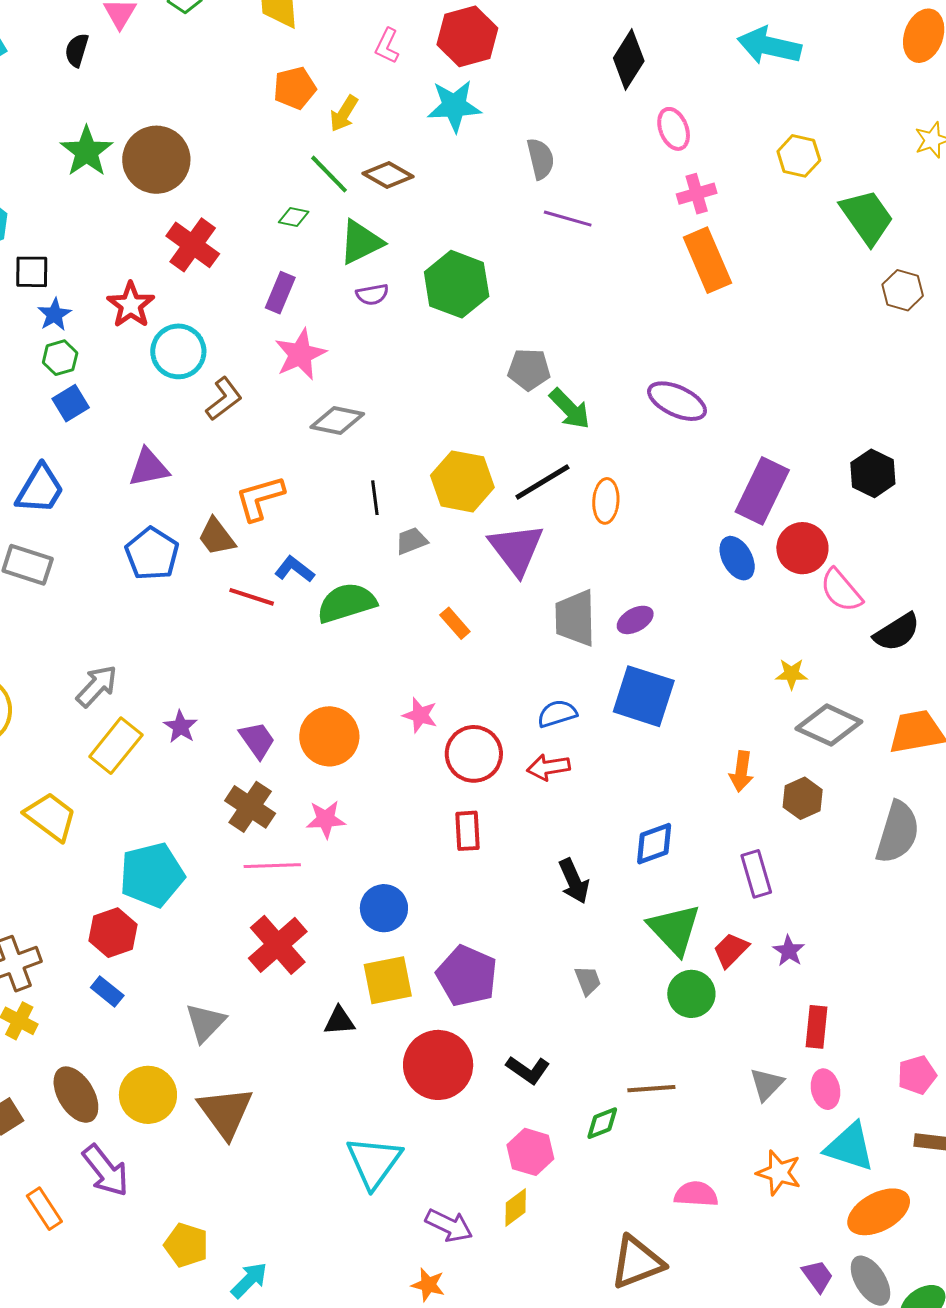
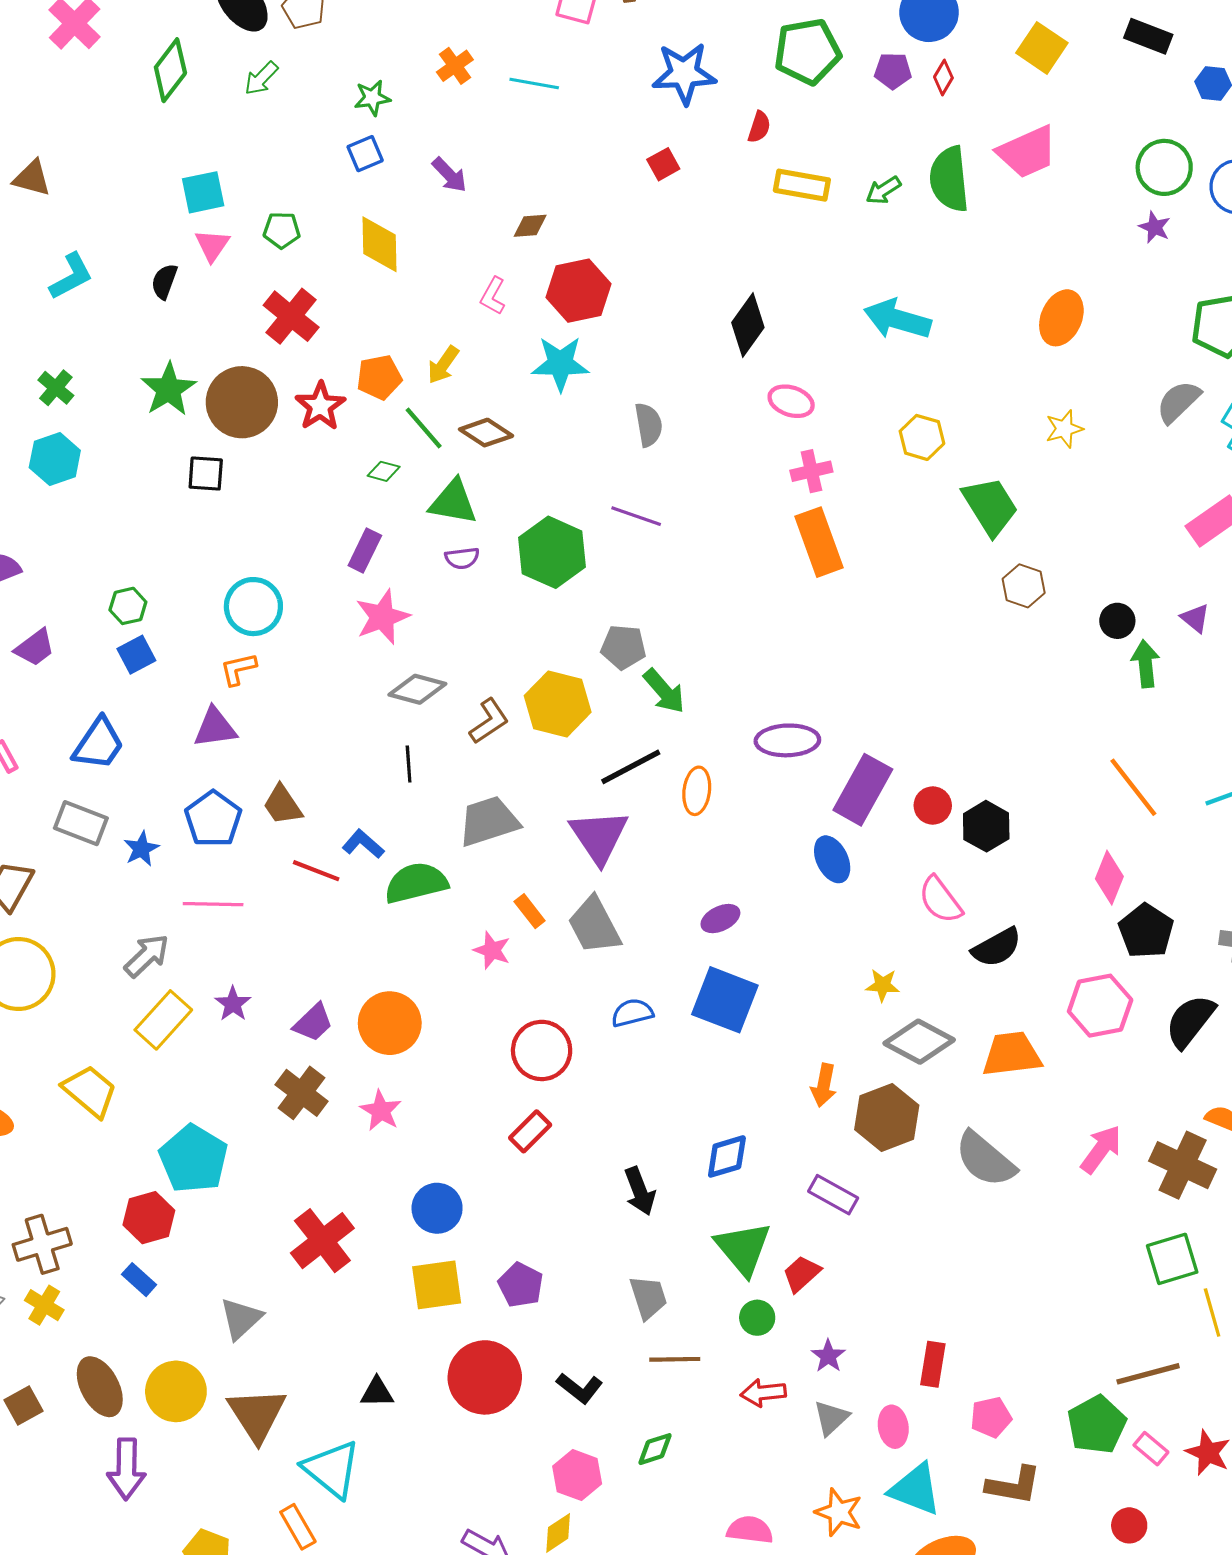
orange pentagon: (295, 88) -> (379, 377), moved
pink ellipse: (674, 129) -> (791, 401), turned -54
purple line: (568, 219) -> (636, 516), moved
green triangle: (361, 242) -> (453, 502), turned 33
red cross: (193, 245) -> (291, 316), moved
black square: (32, 272) -> (206, 473), moved
red star: (131, 305) -> (320, 406), moved
blue star: (54, 315) -> (141, 849), moved
brown L-shape: (224, 399) -> (489, 721), moved
purple ellipse: (677, 401) -> (787, 740), moved, turned -30
black hexagon: (873, 473) -> (986, 826), moved
yellow hexagon: (462, 481) -> (558, 704), moved
orange L-shape: (260, 498) -> (238, 669), moved, size x0.7
black line: (375, 498) -> (409, 764), moved
gray trapezoid: (412, 541) -> (489, 821), size x1.8
red circle: (802, 548) -> (933, 806), moved, size x0.7
gray trapezoid: (575, 618) -> (594, 925), moved, turned -30
pink star: (420, 715) -> (492, 950), moved
purple trapezoid: (257, 740) -> (313, 1023), turned 78
red arrow: (548, 767) -> (763, 1393), moved
brown hexagon: (803, 798) -> (887, 1117), size x1.5
pink star: (326, 819) -> (381, 1111), turned 30
red rectangle: (467, 831) -> (530, 1131), turned 45
gray semicircle: (898, 832) -> (985, 1159), turned 110
pink line: (272, 866) -> (213, 904), moved
purple rectangle: (756, 874) -> (833, 1195), turned -48
cyan pentagon: (152, 875) -> (193, 1159), turned -30
purple star: (789, 951) -> (828, 1356), moved
purple pentagon: (467, 976) -> (521, 1285), size x0.7
gray trapezoid: (588, 981) -> (648, 1297), size x1.4
green circle: (691, 994) -> (757, 1318), size x0.7
black triangle: (339, 1021) -> (377, 1392), moved
red rectangle: (816, 1027) -> (933, 1364), moved
brown line: (651, 1089) -> (675, 1359), moved
cyan triangle: (374, 1162) -> (332, 1469), moved, turned -30
purple arrow: (106, 1171) -> (126, 1469), turned 36
orange rectangle: (44, 1209) -> (298, 1527), moved

